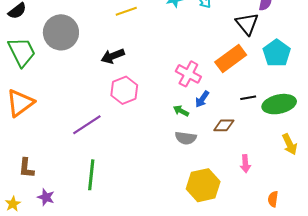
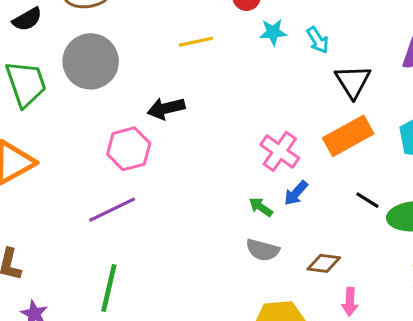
black triangle: (247, 24) -> (353, 81), moved
pink hexagon: (124, 90) -> (129, 149), moved
black line: (248, 98) -> (367, 200), turned 35
brown diamond: (224, 125) -> (324, 263), moved

